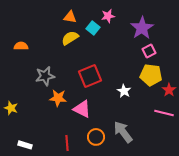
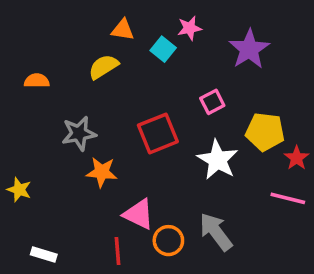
yellow semicircle: (70, 38) -> (103, 67), moved
pink square: (149, 51) -> (212, 102), moved
white star: (124, 91) -> (218, 160), size x1.6
pink triangle: (82, 109) -> (139, 214), moved

